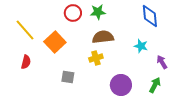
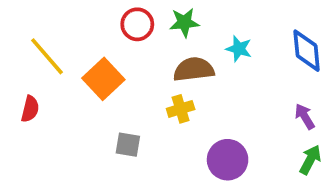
blue diamond: (150, 16) -> (307, 51), moved
cyan star: (141, 46) -> (239, 49), moved
red semicircle: (26, 62) -> (30, 109), moved
green arrow: (155, 85) -> (310, 160), moved

